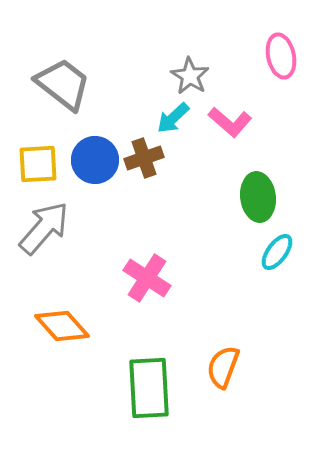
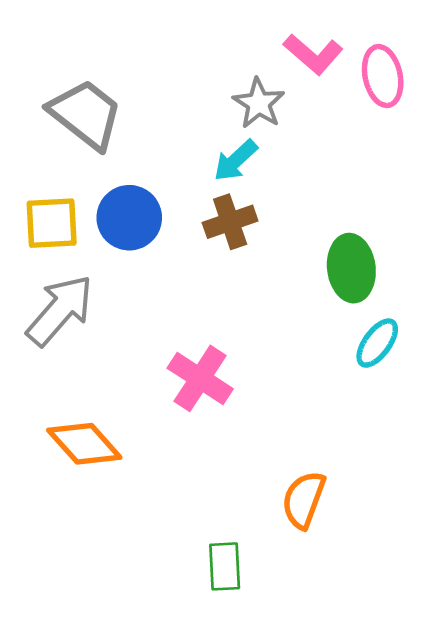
pink L-shape: (230, 122) -> (313, 54), moved
brown cross: (144, 158) -> (230, 222), moved
green rectangle: (149, 388) -> (225, 566), moved, size x0.6

